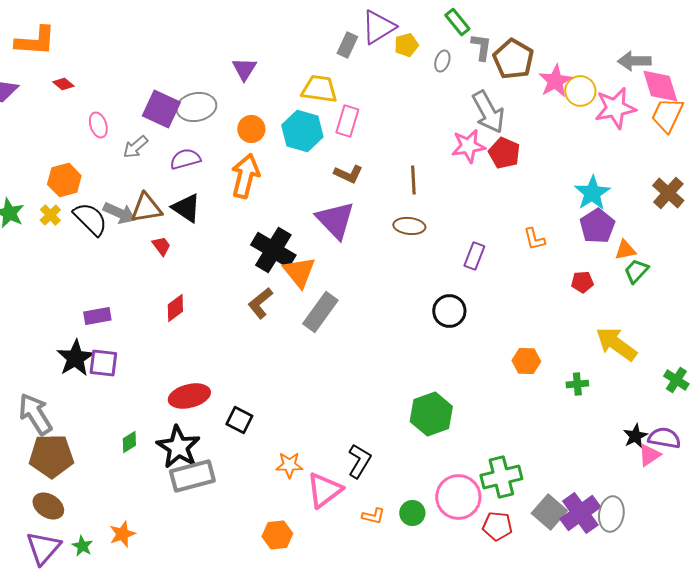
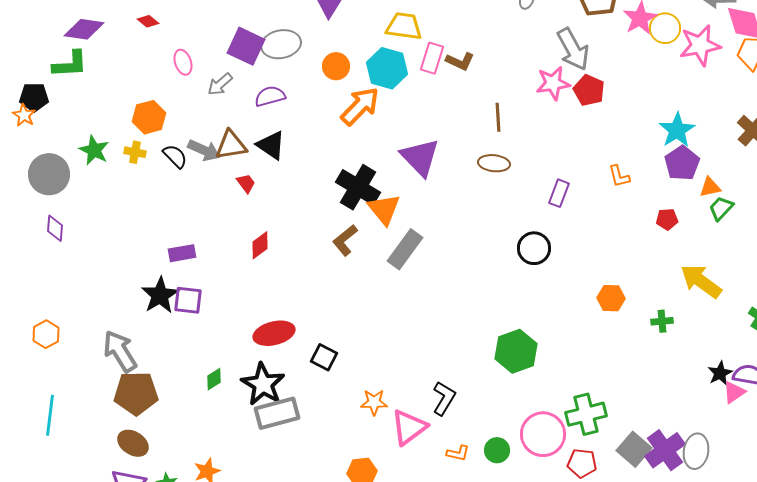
brown L-shape: (348, 174) -> (460, 61), moved
orange arrow: (245, 176) -> (360, 106), moved, turned 30
yellow cross: (50, 215) -> (135, 152), turned -35
black semicircle: (90, 219) -> (175, 156), size x0.7

